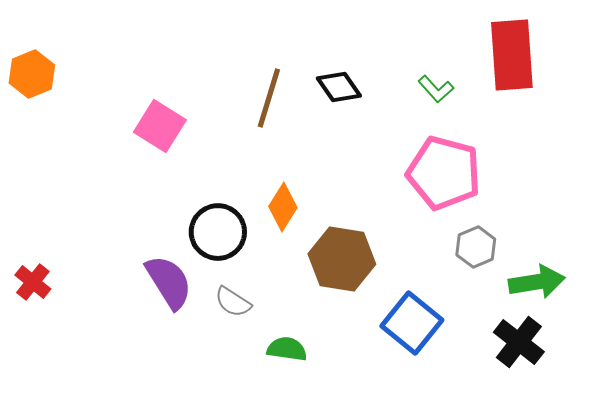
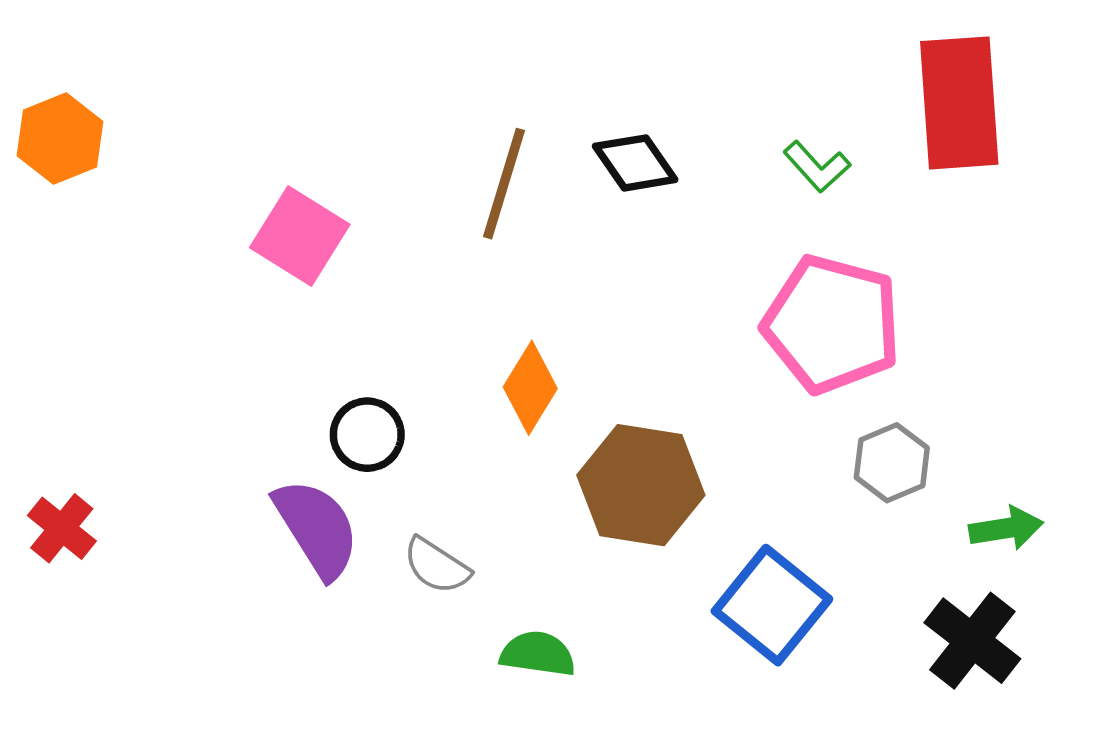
black circle: (218, 232) -> (367, 435), moved, size x0.7
green arrow: (537, 282) -> (1006, 528), size x0.7

